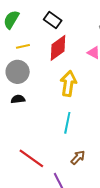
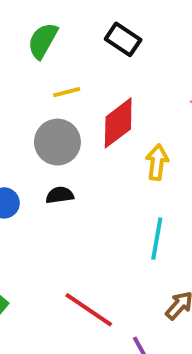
red diamond: (58, 48) -> (118, 123), moved
yellow arrow: (68, 84) -> (157, 162), size x0.7

